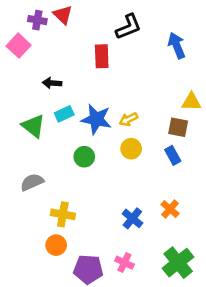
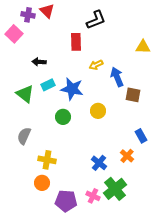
blue arrow: (177, 46) -> (117, 77), moved
yellow triangle: (191, 102) -> (143, 47), moved
yellow arrow: (128, 119) -> (96, 65), moved
blue rectangle: (173, 155) -> (141, 136), moved
gray semicircle: (32, 182) -> (24, 136), turned -42
green cross: (178, 263) -> (115, 189), moved

